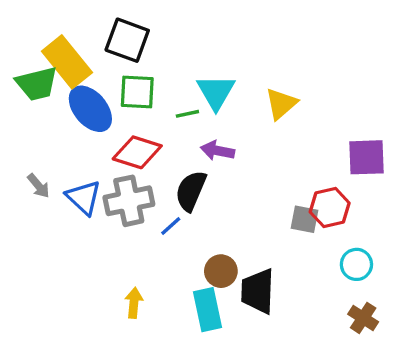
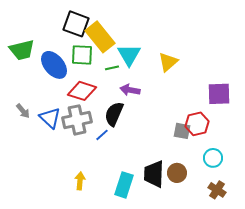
yellow rectangle: (67, 62) -> (100, 37), moved
brown circle: (221, 271) -> (177, 173), moved
cyan rectangle: (208, 310) -> (124, 185), turned 30

